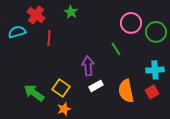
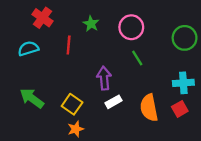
green star: (71, 12) -> (91, 24), moved
pink circle: (131, 23) -> (131, 27), moved
cyan semicircle: (17, 32) -> (28, 49), moved
red line: (49, 38) -> (69, 45), moved
green arrow: (34, 93) -> (32, 98), moved

